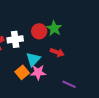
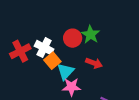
white cross: (15, 39) -> (44, 48), turned 35
orange square: (22, 72) -> (52, 61), moved

